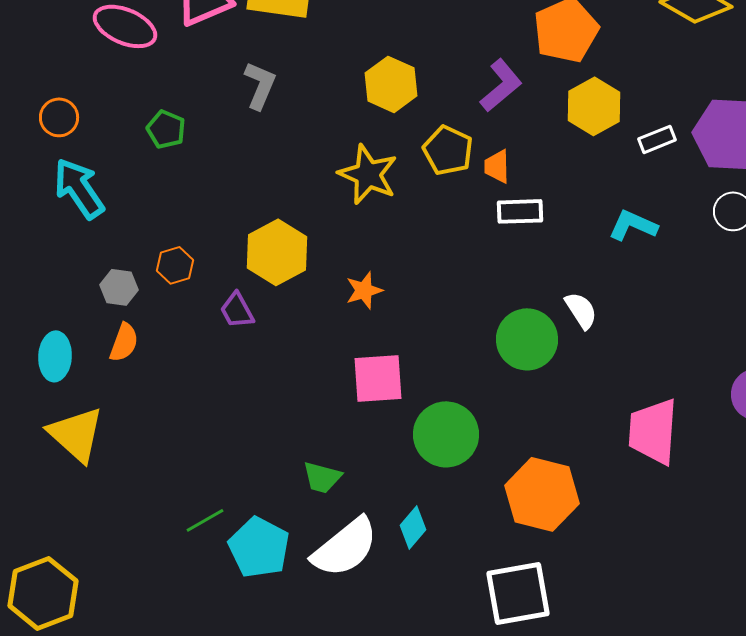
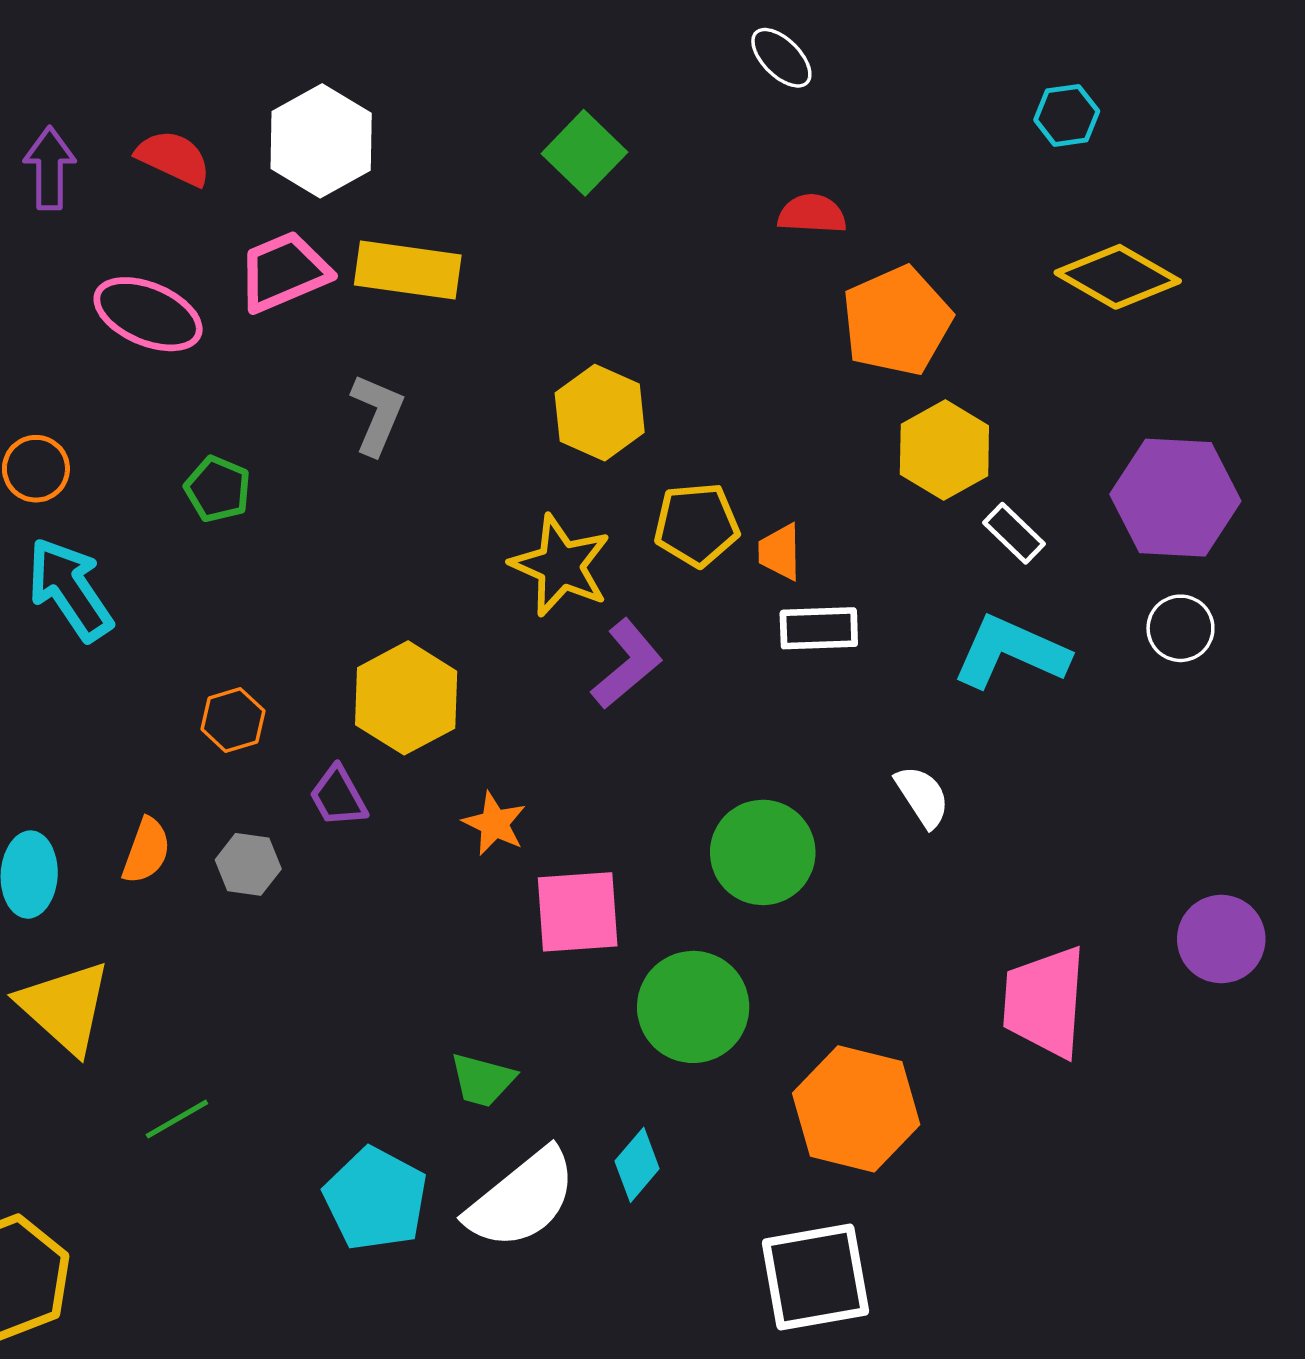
purple L-shape: (501, 85) -> (627, 664), moved
white rectangle: (657, 139) -> (1014, 533), moved, turned 66
yellow pentagon: (448, 150) -> (697, 525), turned -30
cyan L-shape: (633, 225) -> (1011, 652), size x1.4
gray hexagon: (119, 287) -> (248, 864), moved
orange star: (364, 290) -> (494, 824), moved, turned -30
green circle: (527, 339) -> (763, 852), moved
green line: (205, 520) -> (177, 1119), moved

